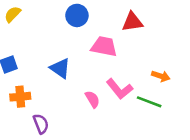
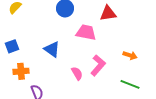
pink L-shape: (119, 89) -> (98, 65), turned -100
green line: (149, 102) -> (130, 84), moved

